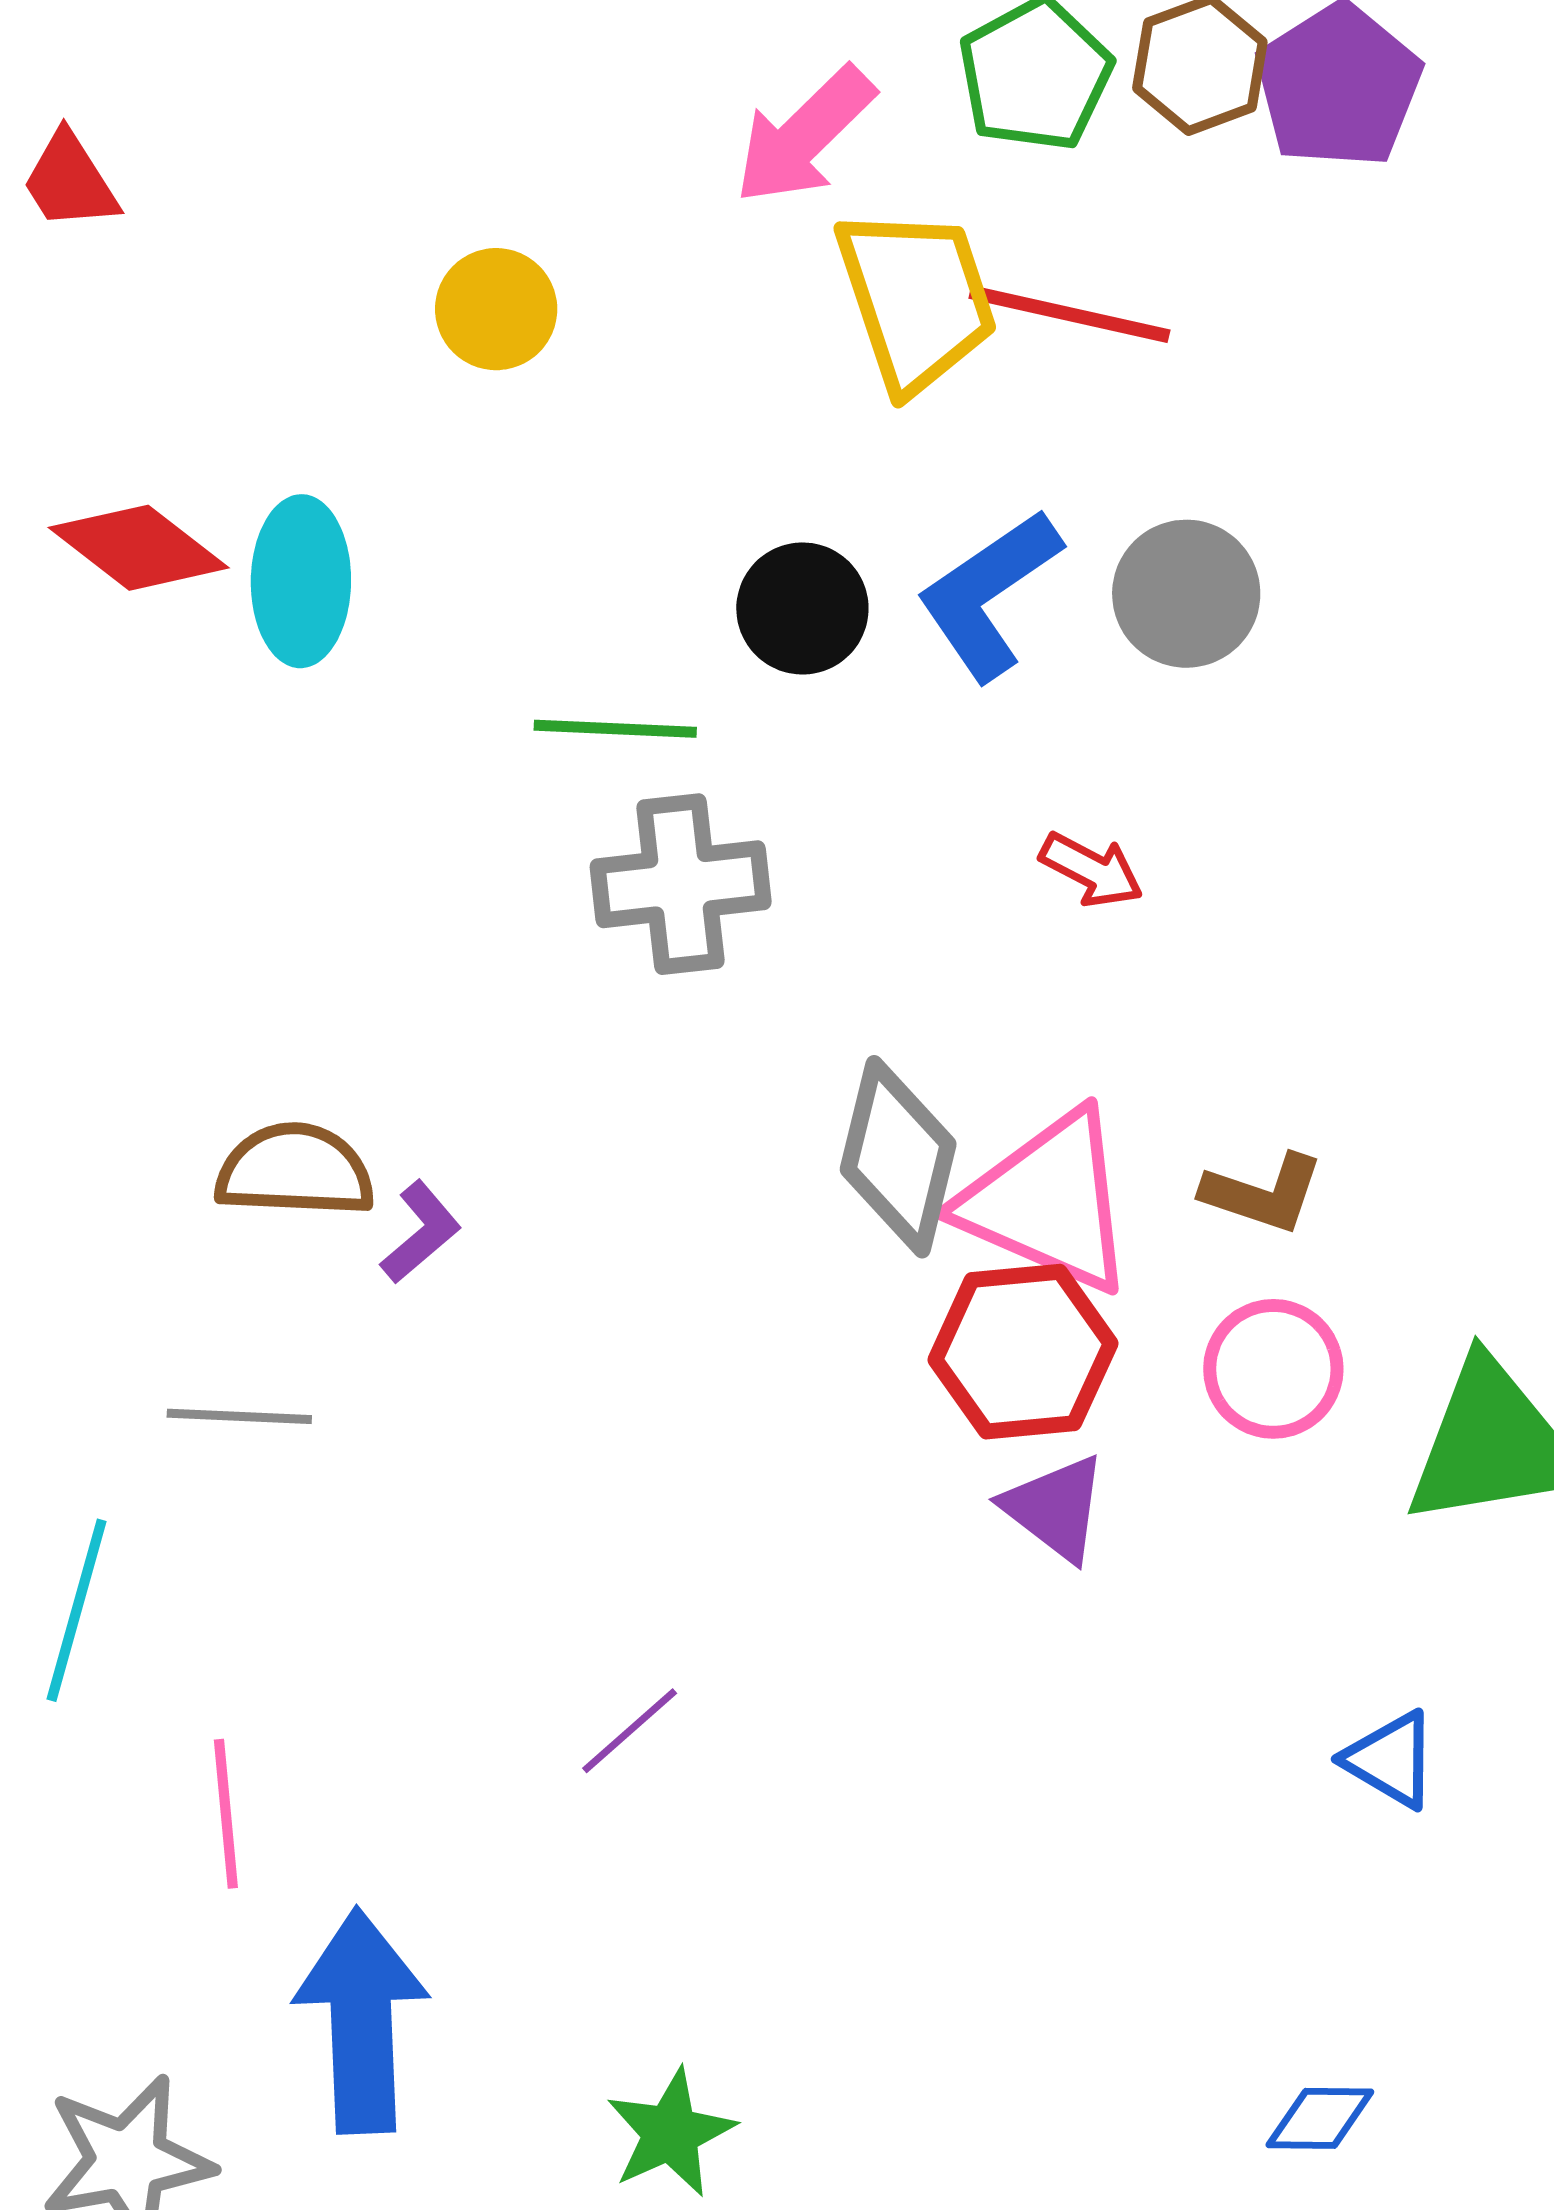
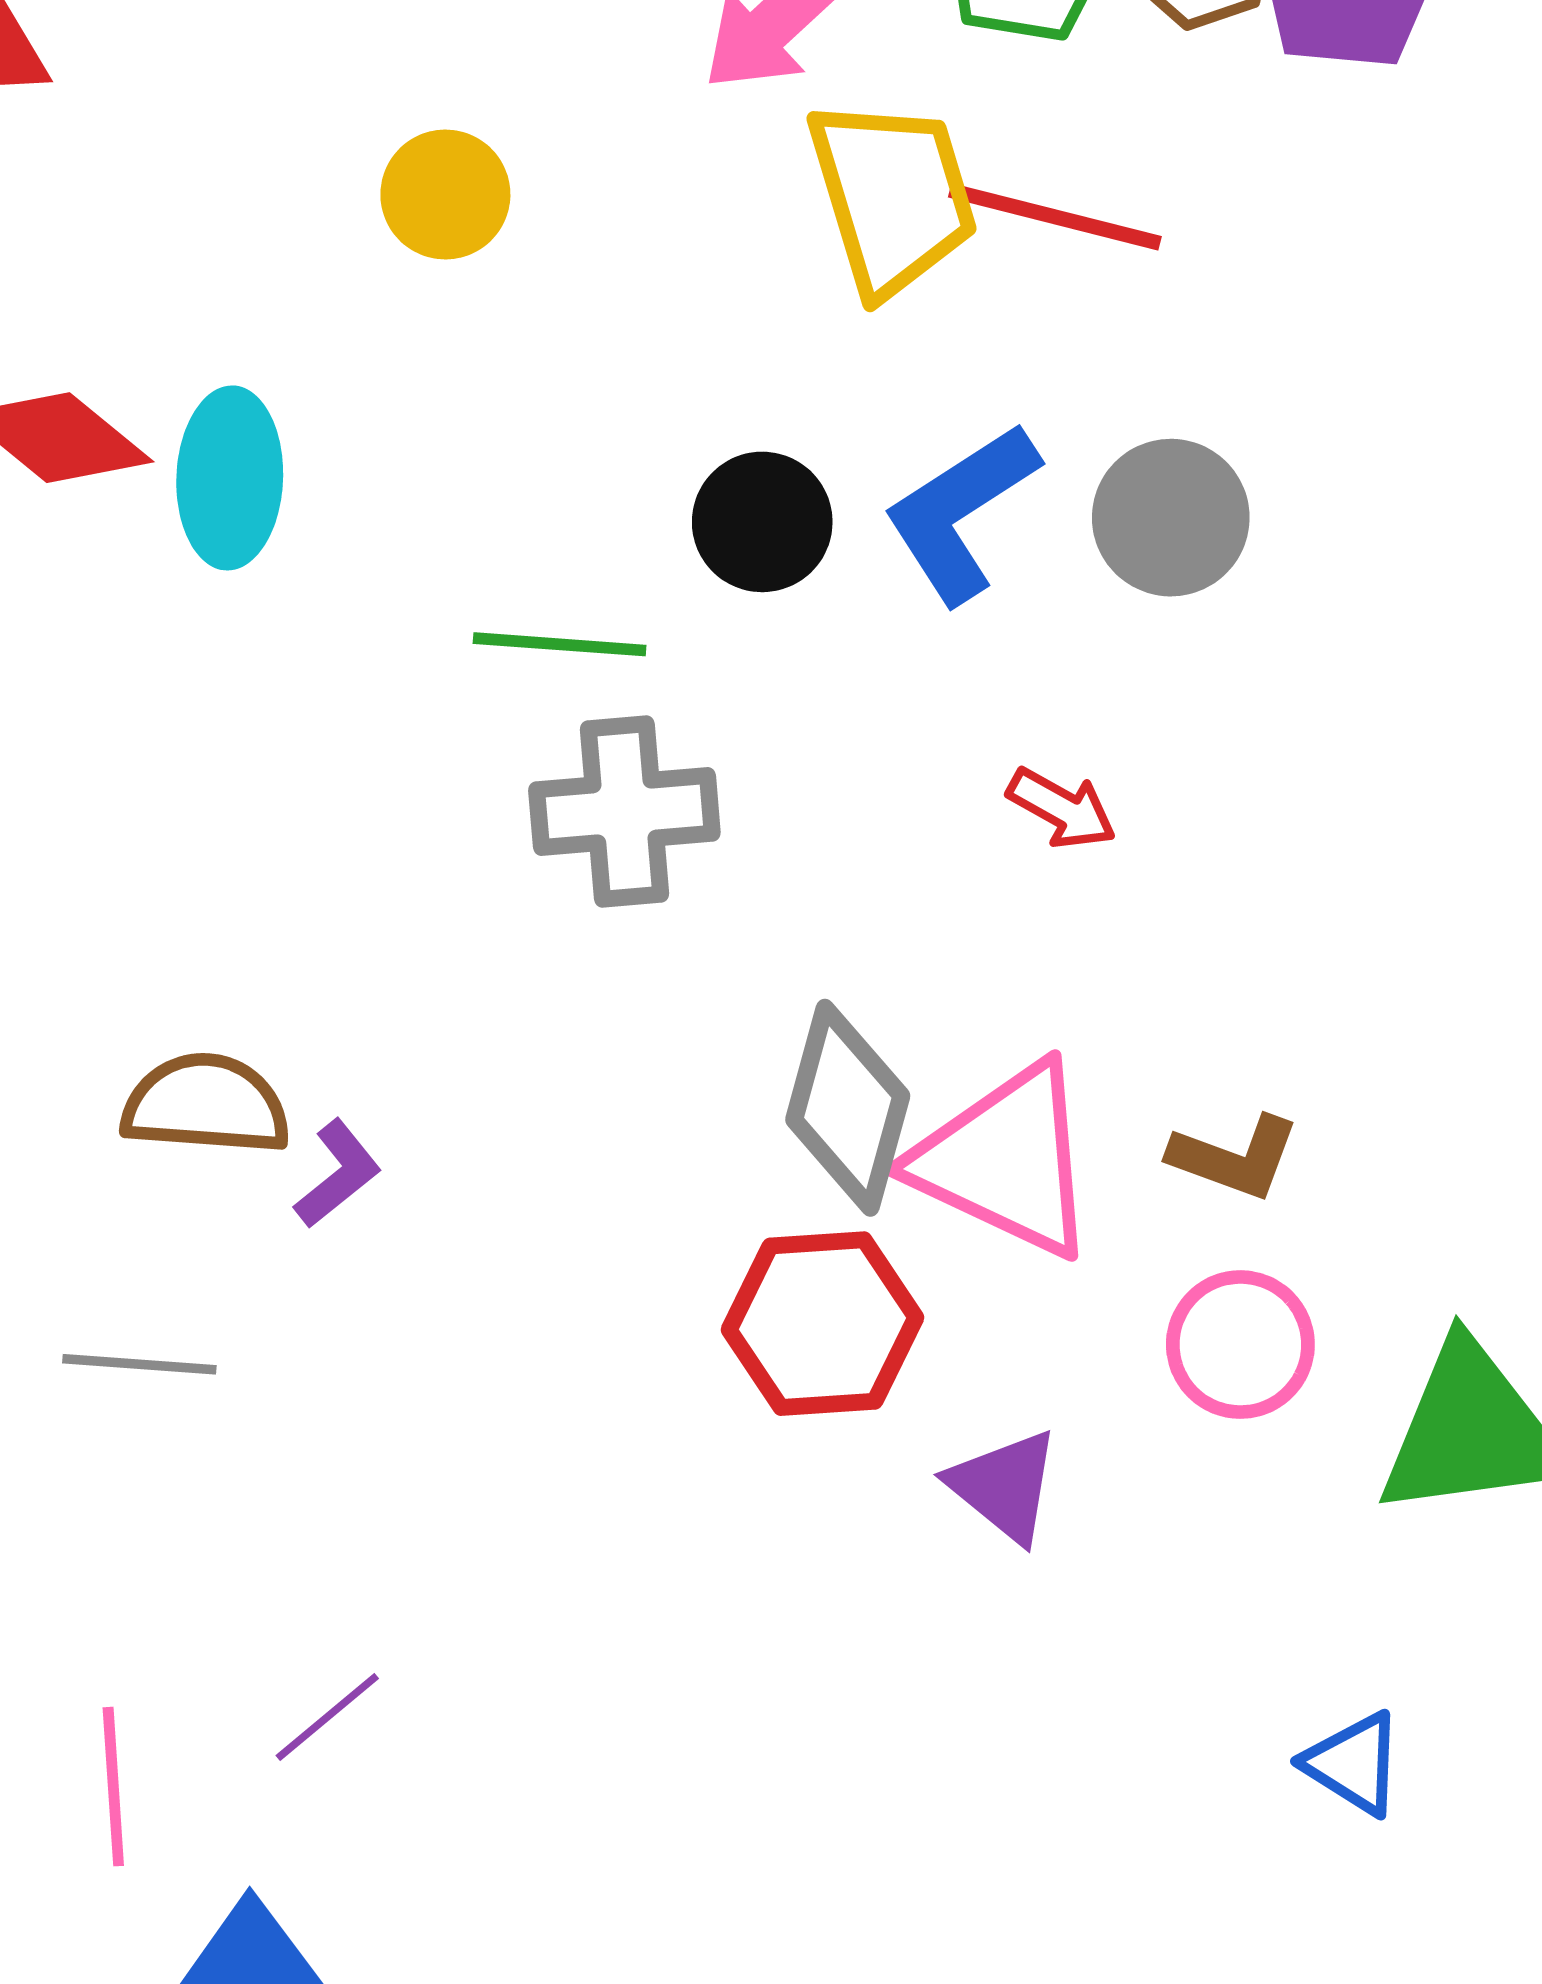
red hexagon: (1023, 1352) -> (823, 1324), moved
purple line: (630, 1731) -> (327, 1717), moved

